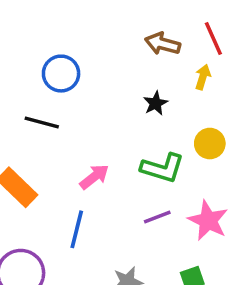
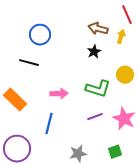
brown arrow: (163, 44) -> (98, 29), moved
pink arrow: (94, 177) -> (59, 94), turned 36

